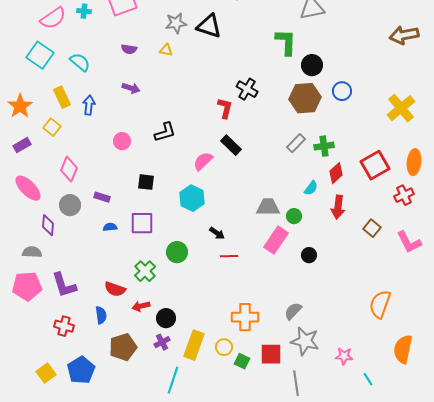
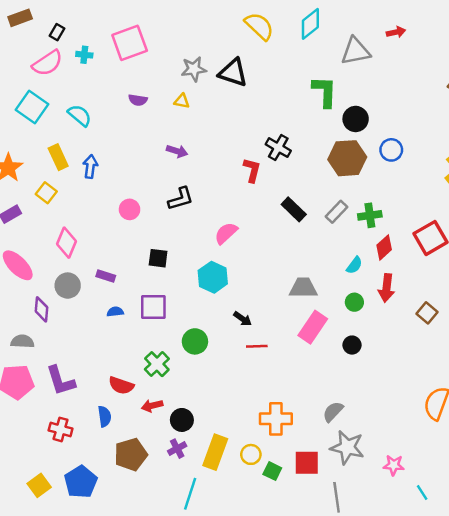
purple arrow: (131, 88) -> (177, 151), moved
black rectangle: (231, 145) -> (294, 209), moved
green circle: (294, 216) -> (354, 302), moved

